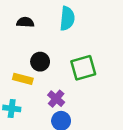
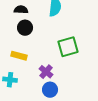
black circle: (40, 62) -> (25, 28), moved

